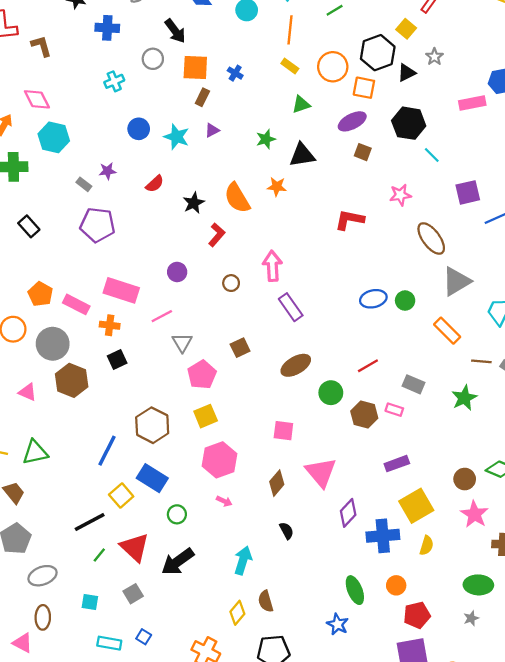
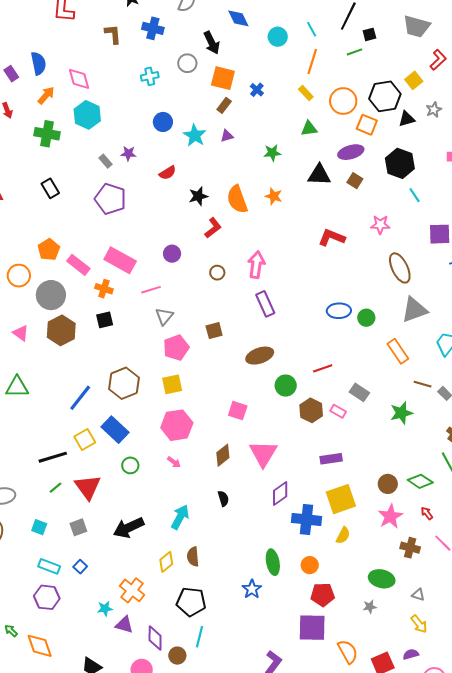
brown L-shape: (41, 46) -> (113, 34), moved
black triangle: (302, 155) -> (319, 175), moved
black arrow: (178, 562) -> (129, 528), moved

